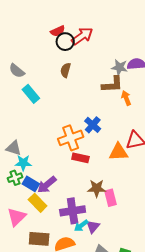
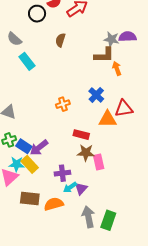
black circle: (65, 42) -> (37, 14), moved
blue cross: (93, 125) -> (96, 95), moved
orange cross: (71, 138) -> (63, 104), size x0.6
red rectangle: (80, 158) -> (81, 135), moved
cyan star: (23, 163) -> (17, 164), moved
purple cross: (73, 211) -> (62, 173), size x0.7

